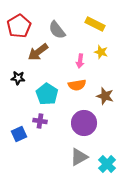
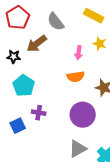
black star: (18, 78) -> (14, 57), moved
cyan pentagon: (47, 94) -> (24, 86), moved

